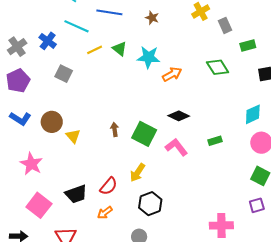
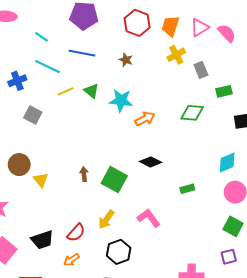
blue cross: (48, 41) -> (17, 81), turned 30
green diamond: (218, 67) -> (192, 113), turned -55
pink L-shape: (176, 147) -> (149, 218), moved

